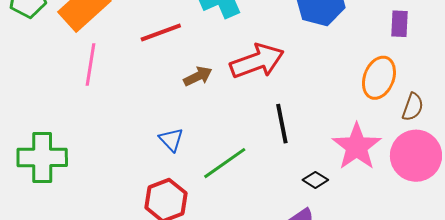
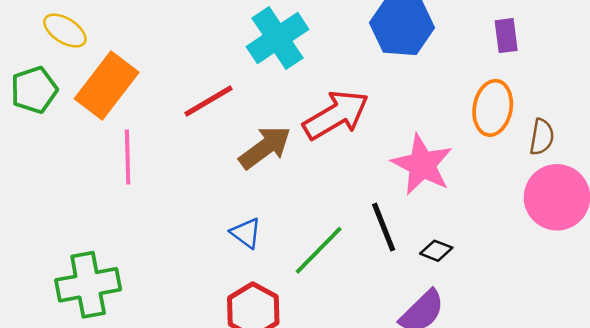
brown arrow: (198, 76) -> (265, 147), size x1.5
black line: (282, 124) -> (384, 227), moved
pink star: (357, 147) -> (422, 165), moved

